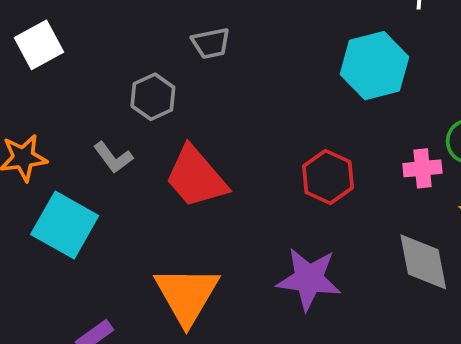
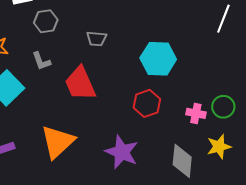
gray trapezoid: (211, 43) -> (97, 39), moved
cyan hexagon: (374, 66) -> (158, 59), moved
gray hexagon: (153, 97) -> (46, 21), moved

